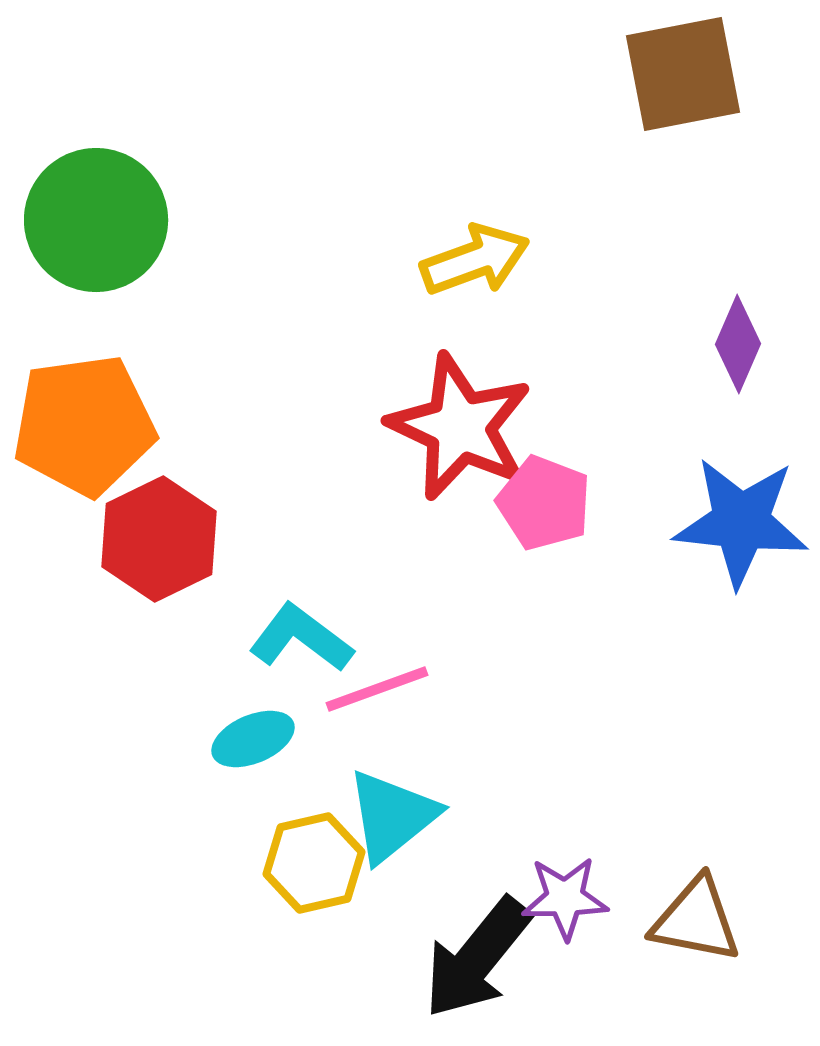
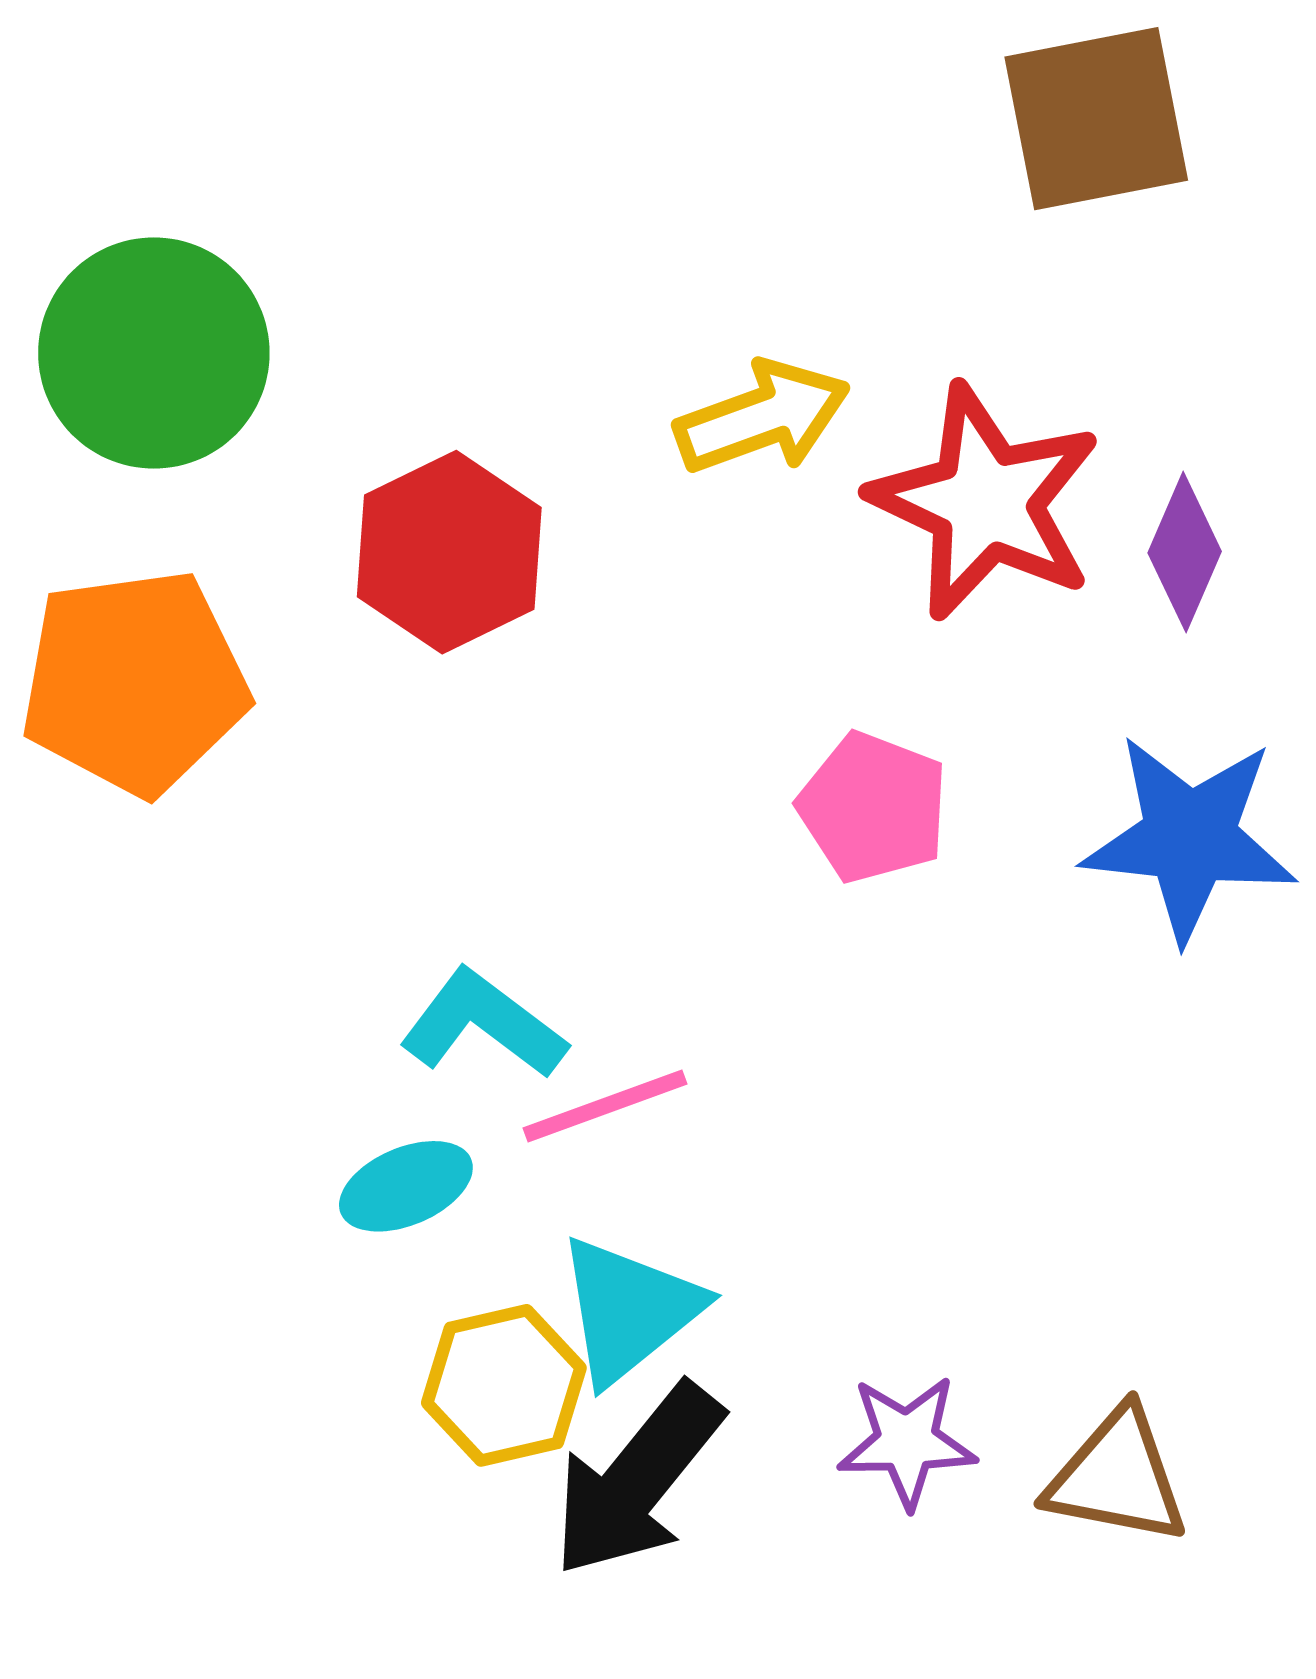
red star: (460, 427) -> (986, 502), moved
red hexagon: (159, 539) -> (449, 552), moved
black arrow: (477, 958) -> (637, 1480), moved

